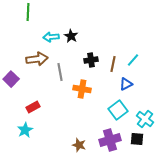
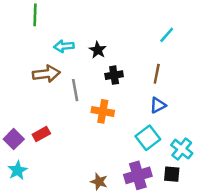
black star: (71, 36) -> (98, 50), moved
cyan line: (133, 60) -> (167, 35), moved
brown line: (113, 64) -> (157, 74), moved
purple square: (11, 79) -> (14, 139), moved
cyan star: (25, 130) -> (17, 170), moved

